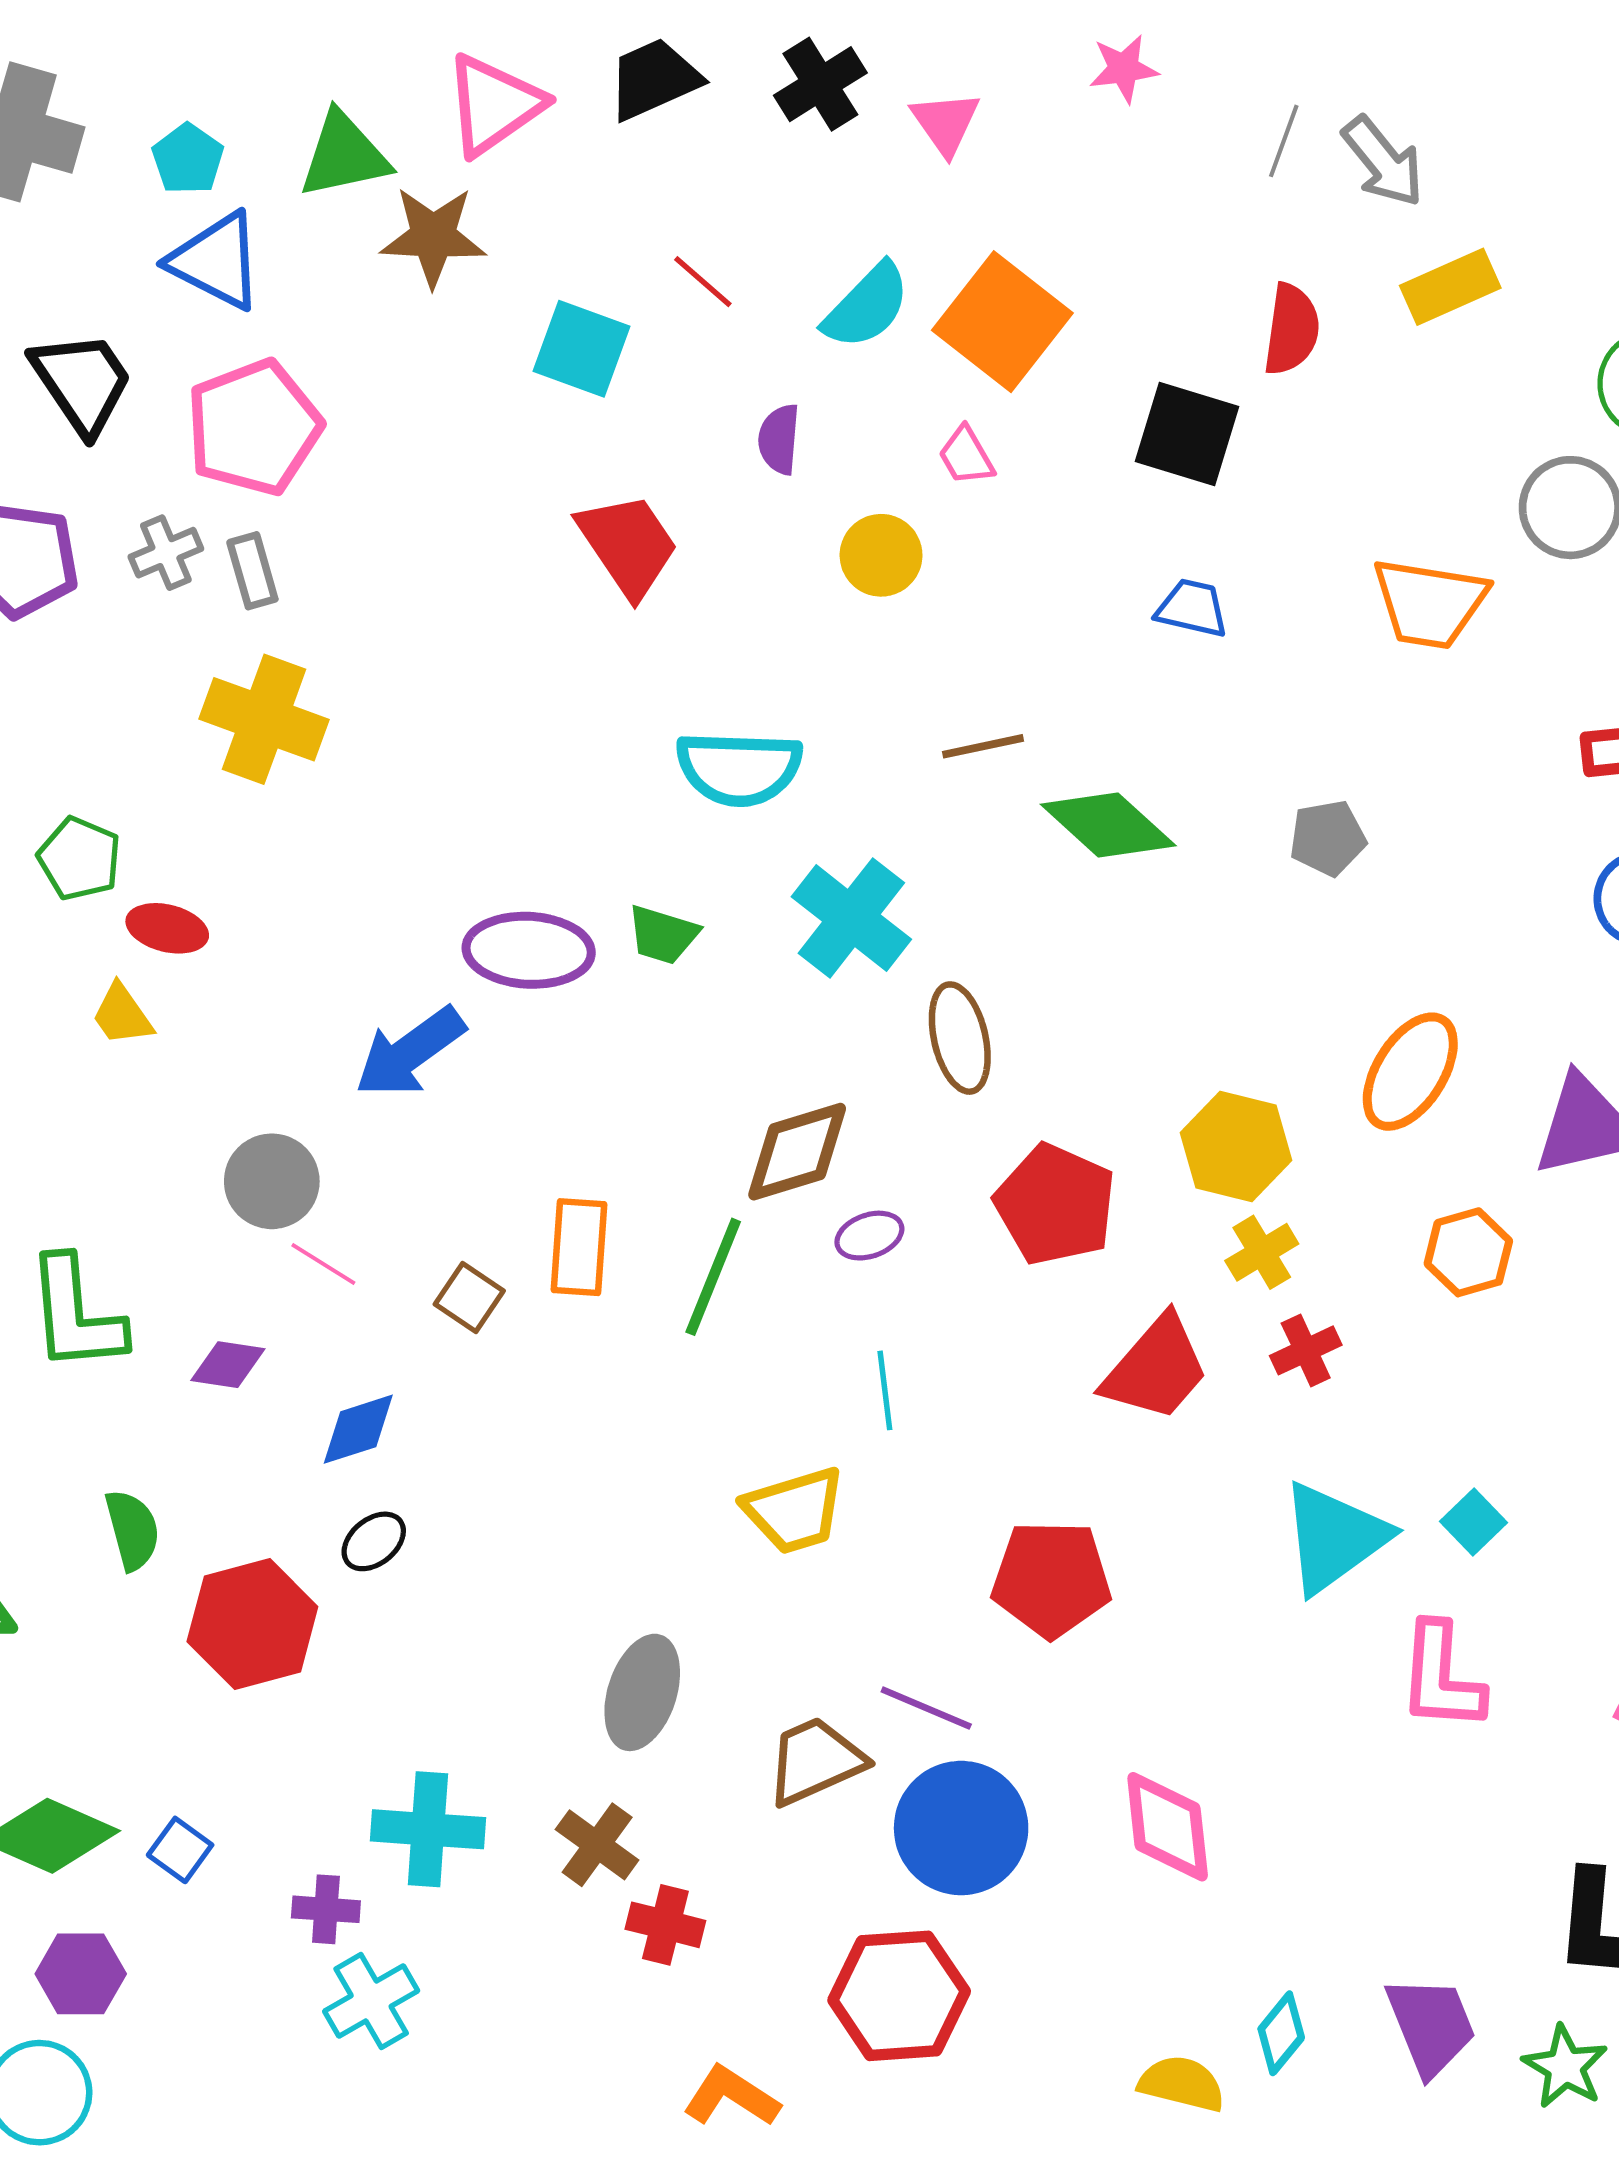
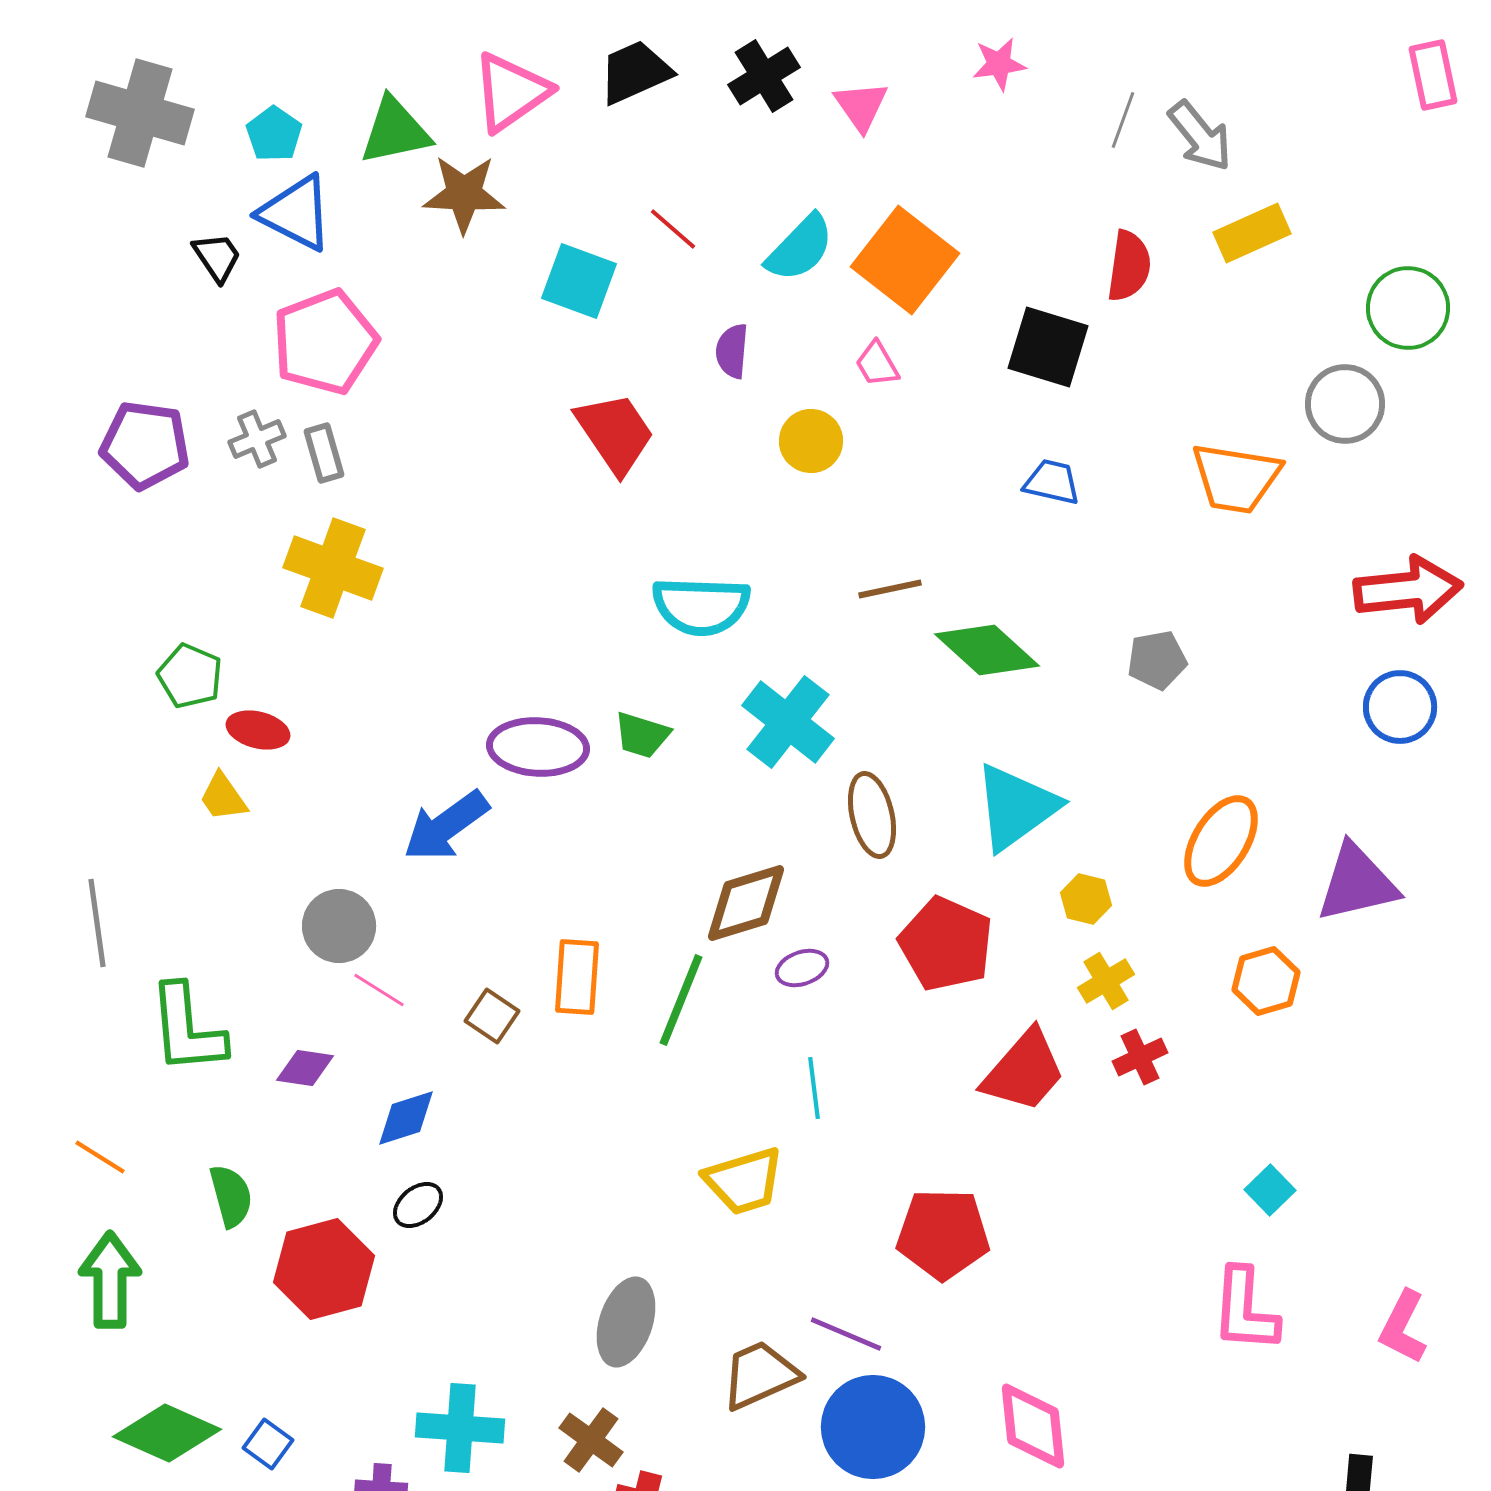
black trapezoid: (82, 382) -> (217, 257), moved, size x0.6
yellow hexagon: (1236, 1146) -> (1086, 899), size x0.6
cyan triangle: (1334, 1538) -> (1016, 807), moved

